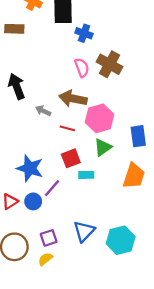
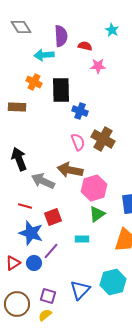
gray arrow: (43, 111) -> (43, 181), size x1.6
red line: (67, 128) -> (25, 206), moved
red square: (71, 158) -> (53, 217), moved
purple square: (49, 238) -> (48, 296), turned 35
cyan hexagon: (121, 240) -> (113, 282), moved

